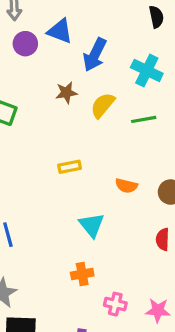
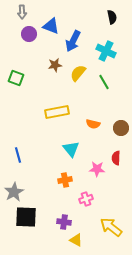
green line: (144, 119) -> (104, 82), turned 70
yellow rectangle: (70, 167) -> (57, 112), size x1.6
pink cross: (115, 304) -> (86, 199), turned -32
pink star: (158, 310) -> (97, 169), moved

